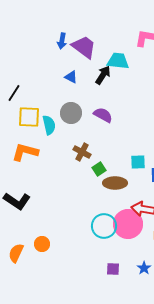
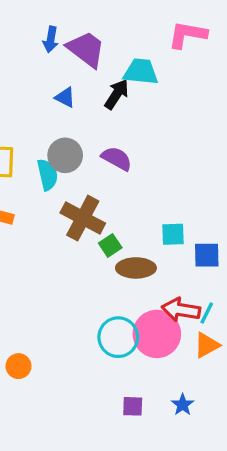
cyan semicircle: (49, 125) -> (47, 175), moved
brown cross: (82, 152) -> (83, 218), size x1.5

